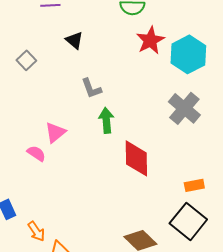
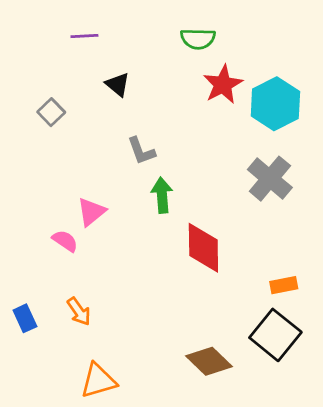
orange arrow: (36, 231) -> (79, 311), moved

